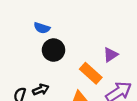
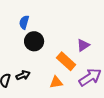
blue semicircle: (42, 28) -> (24, 22), turned 88

